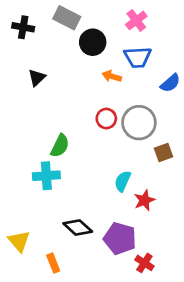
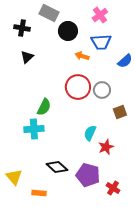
black cross: (23, 27) -> (22, 28), moved
red circle: (106, 119) -> (78, 87), size x1.6
gray circle: (139, 123) -> (102, 90), size x0.7
orange rectangle: (53, 263) -> (39, 193), turned -64
red cross: (144, 263) -> (113, 188), moved

